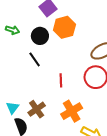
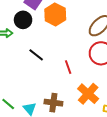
black circle: (40, 36) -> (23, 20), moved
brown cross: (37, 109) -> (53, 103), turned -30

